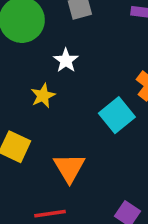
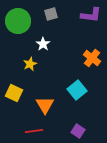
cyan square: (117, 115) -> (77, 90), moved

